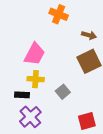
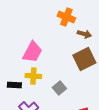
orange cross: (59, 14) -> (66, 17), moved
black rectangle: (22, 95) -> (14, 85), moved

